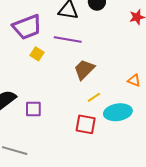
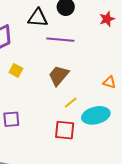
purple line: (68, 39) -> (60, 40), moved
yellow square: (37, 54) -> (16, 70), moved

